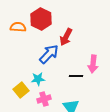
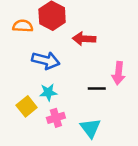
red arrow: (66, 37) -> (84, 39), turned 66
blue arrow: (49, 54) -> (46, 60), moved, turned 60

